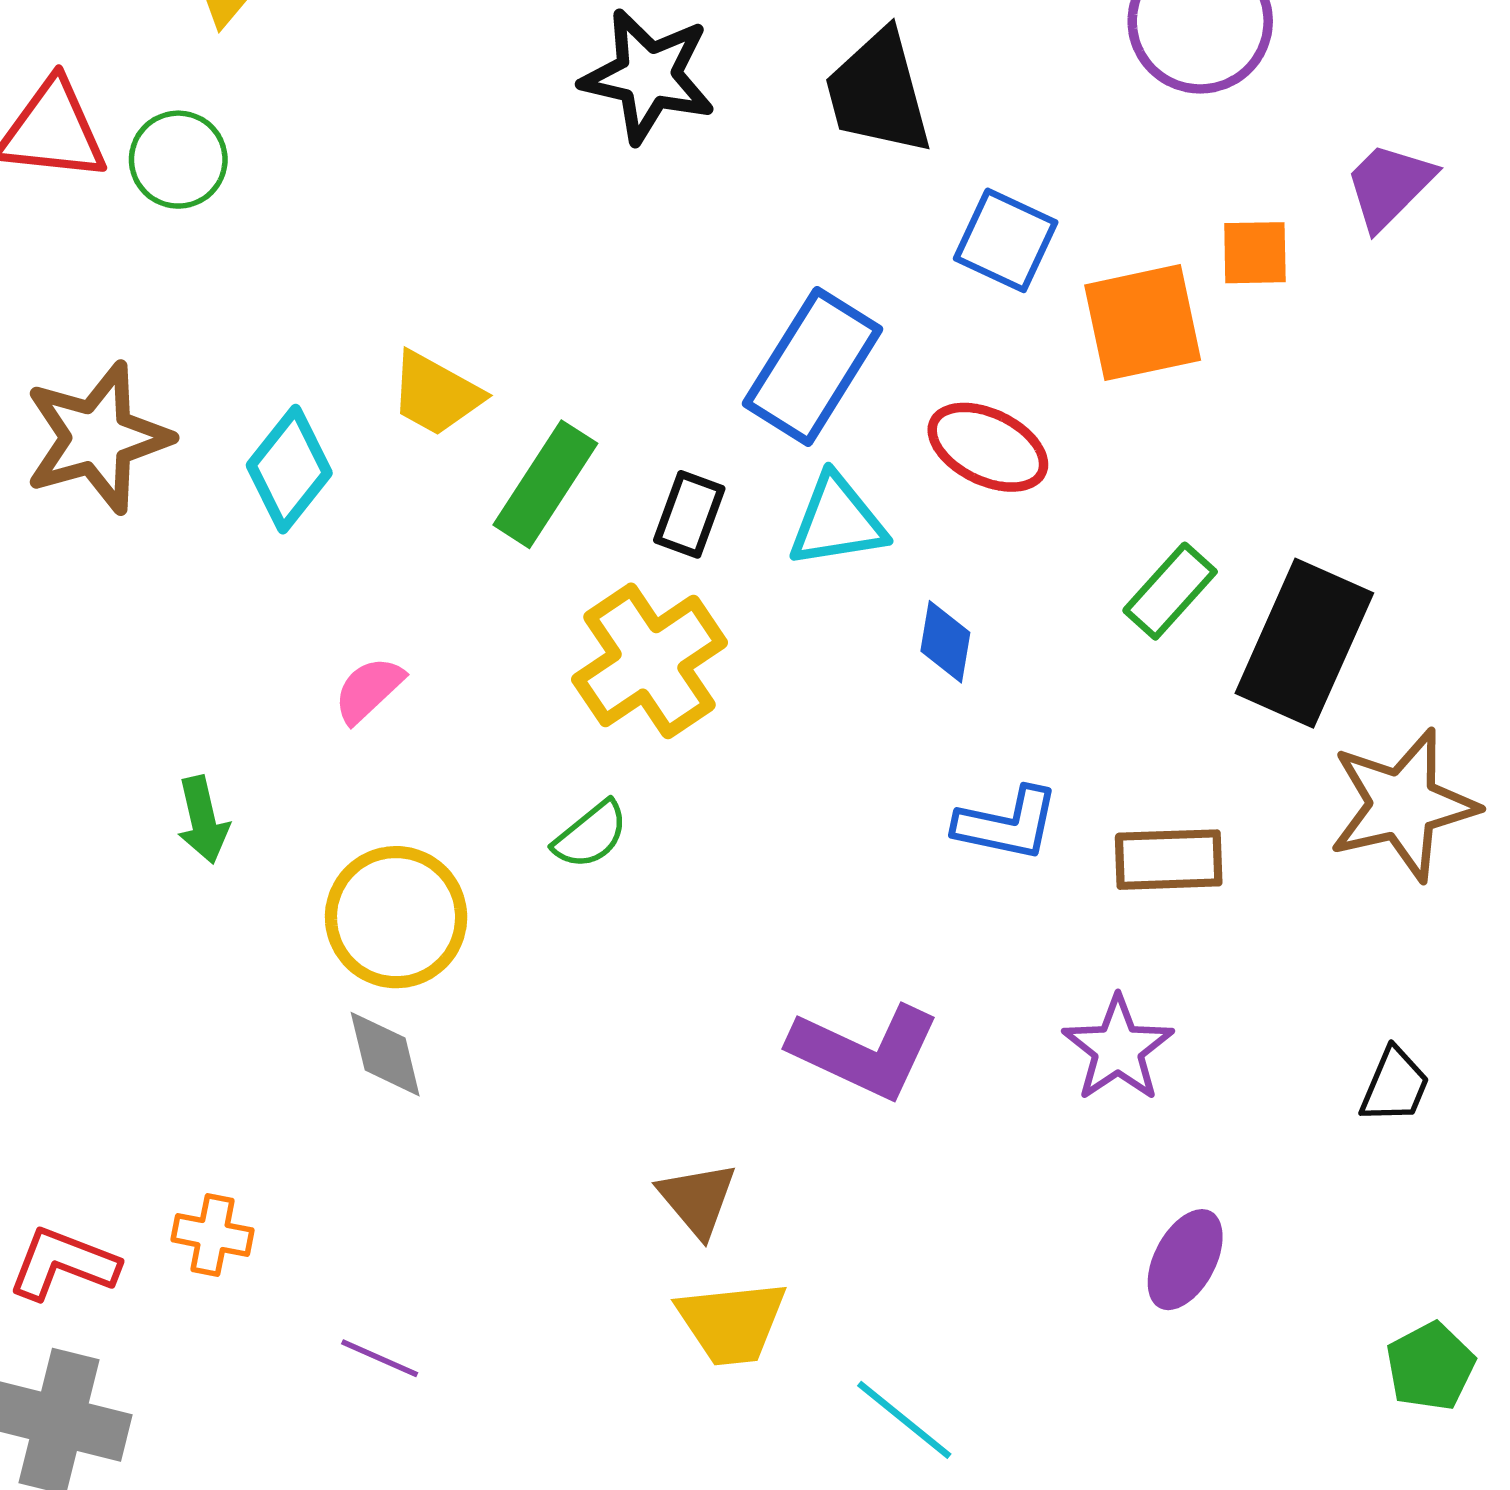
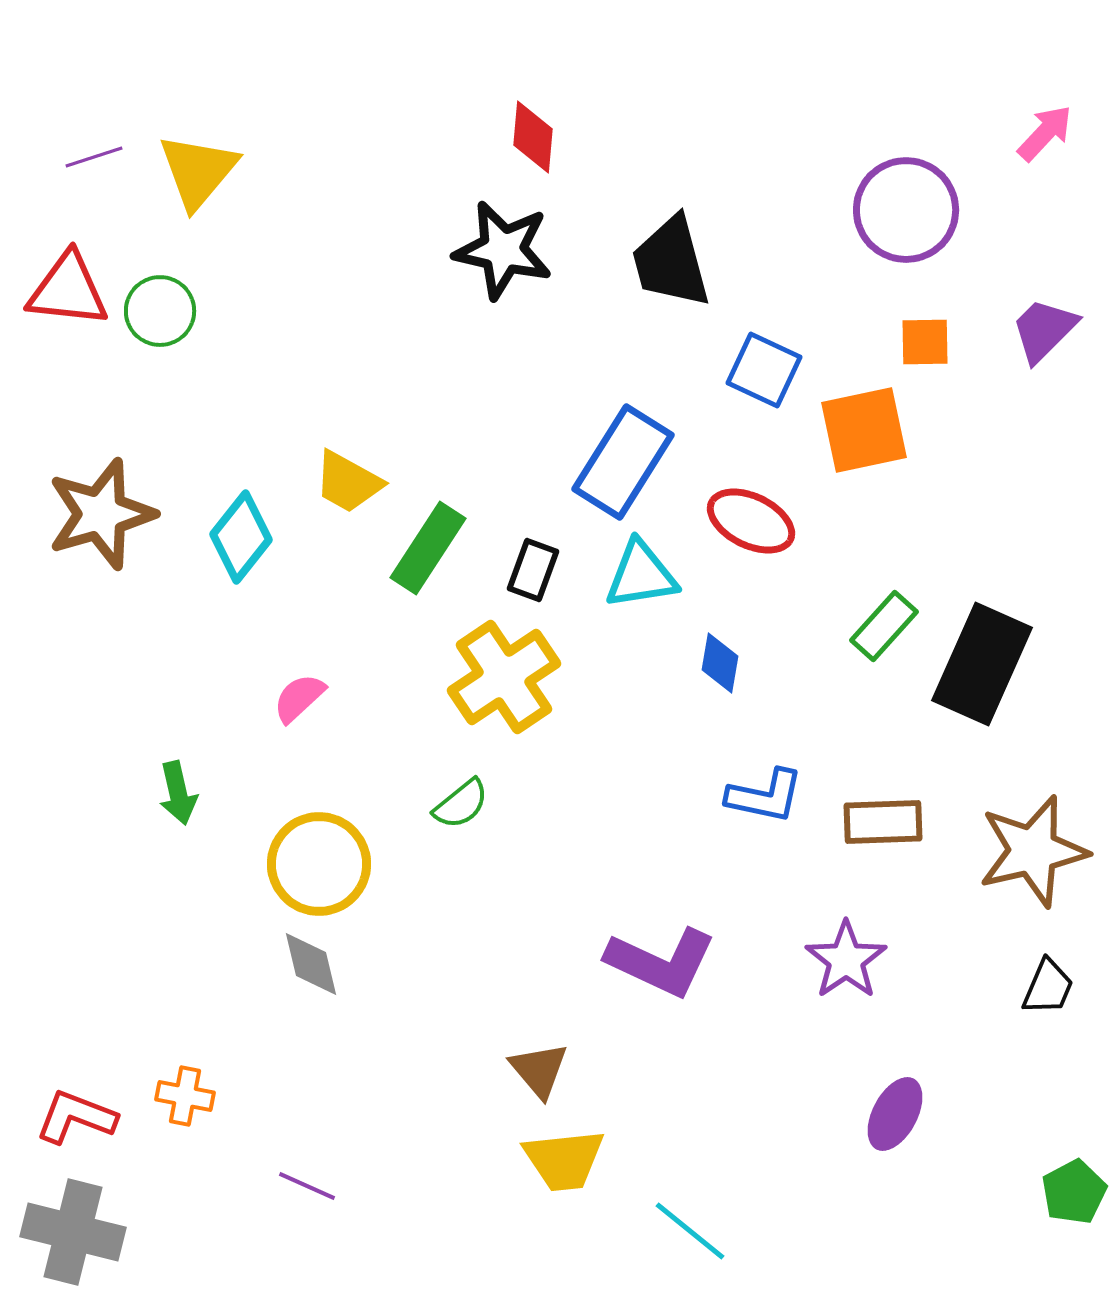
orange square: (1255, 253) -> (925, 342), moved
brown star: (1403, 805) -> (1033, 851), moved

